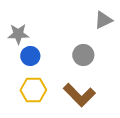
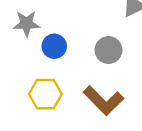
blue circle: (30, 56) -> (54, 46), moved

